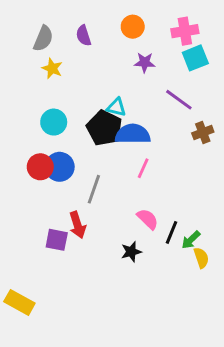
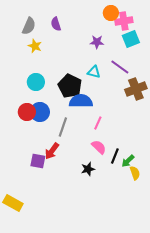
orange circle: (133, 27) -> (111, 13), moved
cyan triangle: (116, 107) -> (94, 72), moved
brown cross: (203, 133) -> (136, 89), size x1.5
blue semicircle: (133, 134) -> (81, 101), moved
pink line: (143, 168) -> (98, 123), moved
red arrow: (78, 225) -> (52, 151), turned 54

